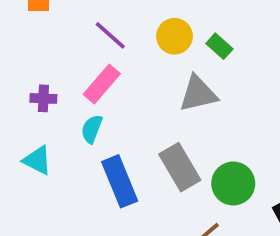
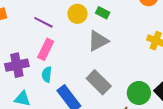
purple cross: (43, 98) -> (17, 65), size x1.6
green circle: (233, 183) -> (139, 93), moved

